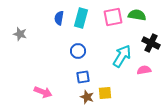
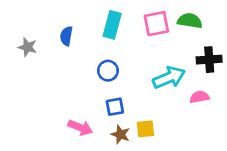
blue semicircle: (59, 18) -> (66, 36), moved
black cross: (151, 43) -> (209, 60), turned -30
cyan arrow: (122, 56) -> (169, 78), turned 35
pink arrow: (43, 92) -> (80, 127), moved

